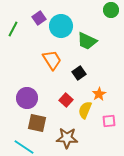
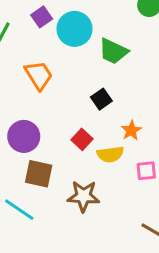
orange trapezoid: (52, 60) -> (39, 75), moved
yellow semicircle: (85, 110) -> (110, 154), turned -120

